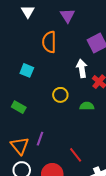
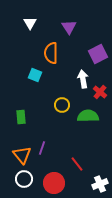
cyan square: (27, 70) -> (35, 75), moved
green semicircle: (87, 106) -> (88, 116), size x1.5
green rectangle: (19, 107) -> (21, 117), turned 56

